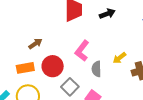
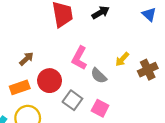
gray semicircle: (96, 69) -> (99, 76), turned -35

